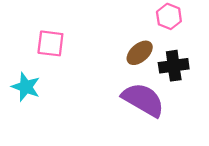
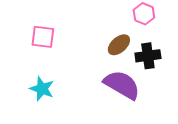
cyan star: (26, 87) -> (42, 89), moved

